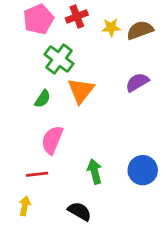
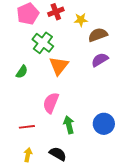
brown semicircle: (140, 30) -> (98, 35), moved
green semicircle: (43, 99) -> (22, 72), moved
pink semicircle: (52, 140) -> (51, 103), moved
yellow arrow: (25, 206) -> (28, 155), moved

